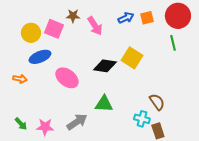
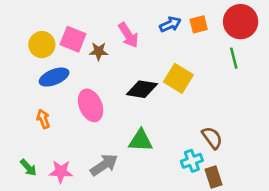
brown star: (73, 16) -> (99, 51), moved
pink ellipse: (67, 78) -> (91, 105), turned 30
orange arrow: (20, 79) -> (43, 119), moved, turned -120
cyan cross: (142, 119) -> (192, 161), turned -35

